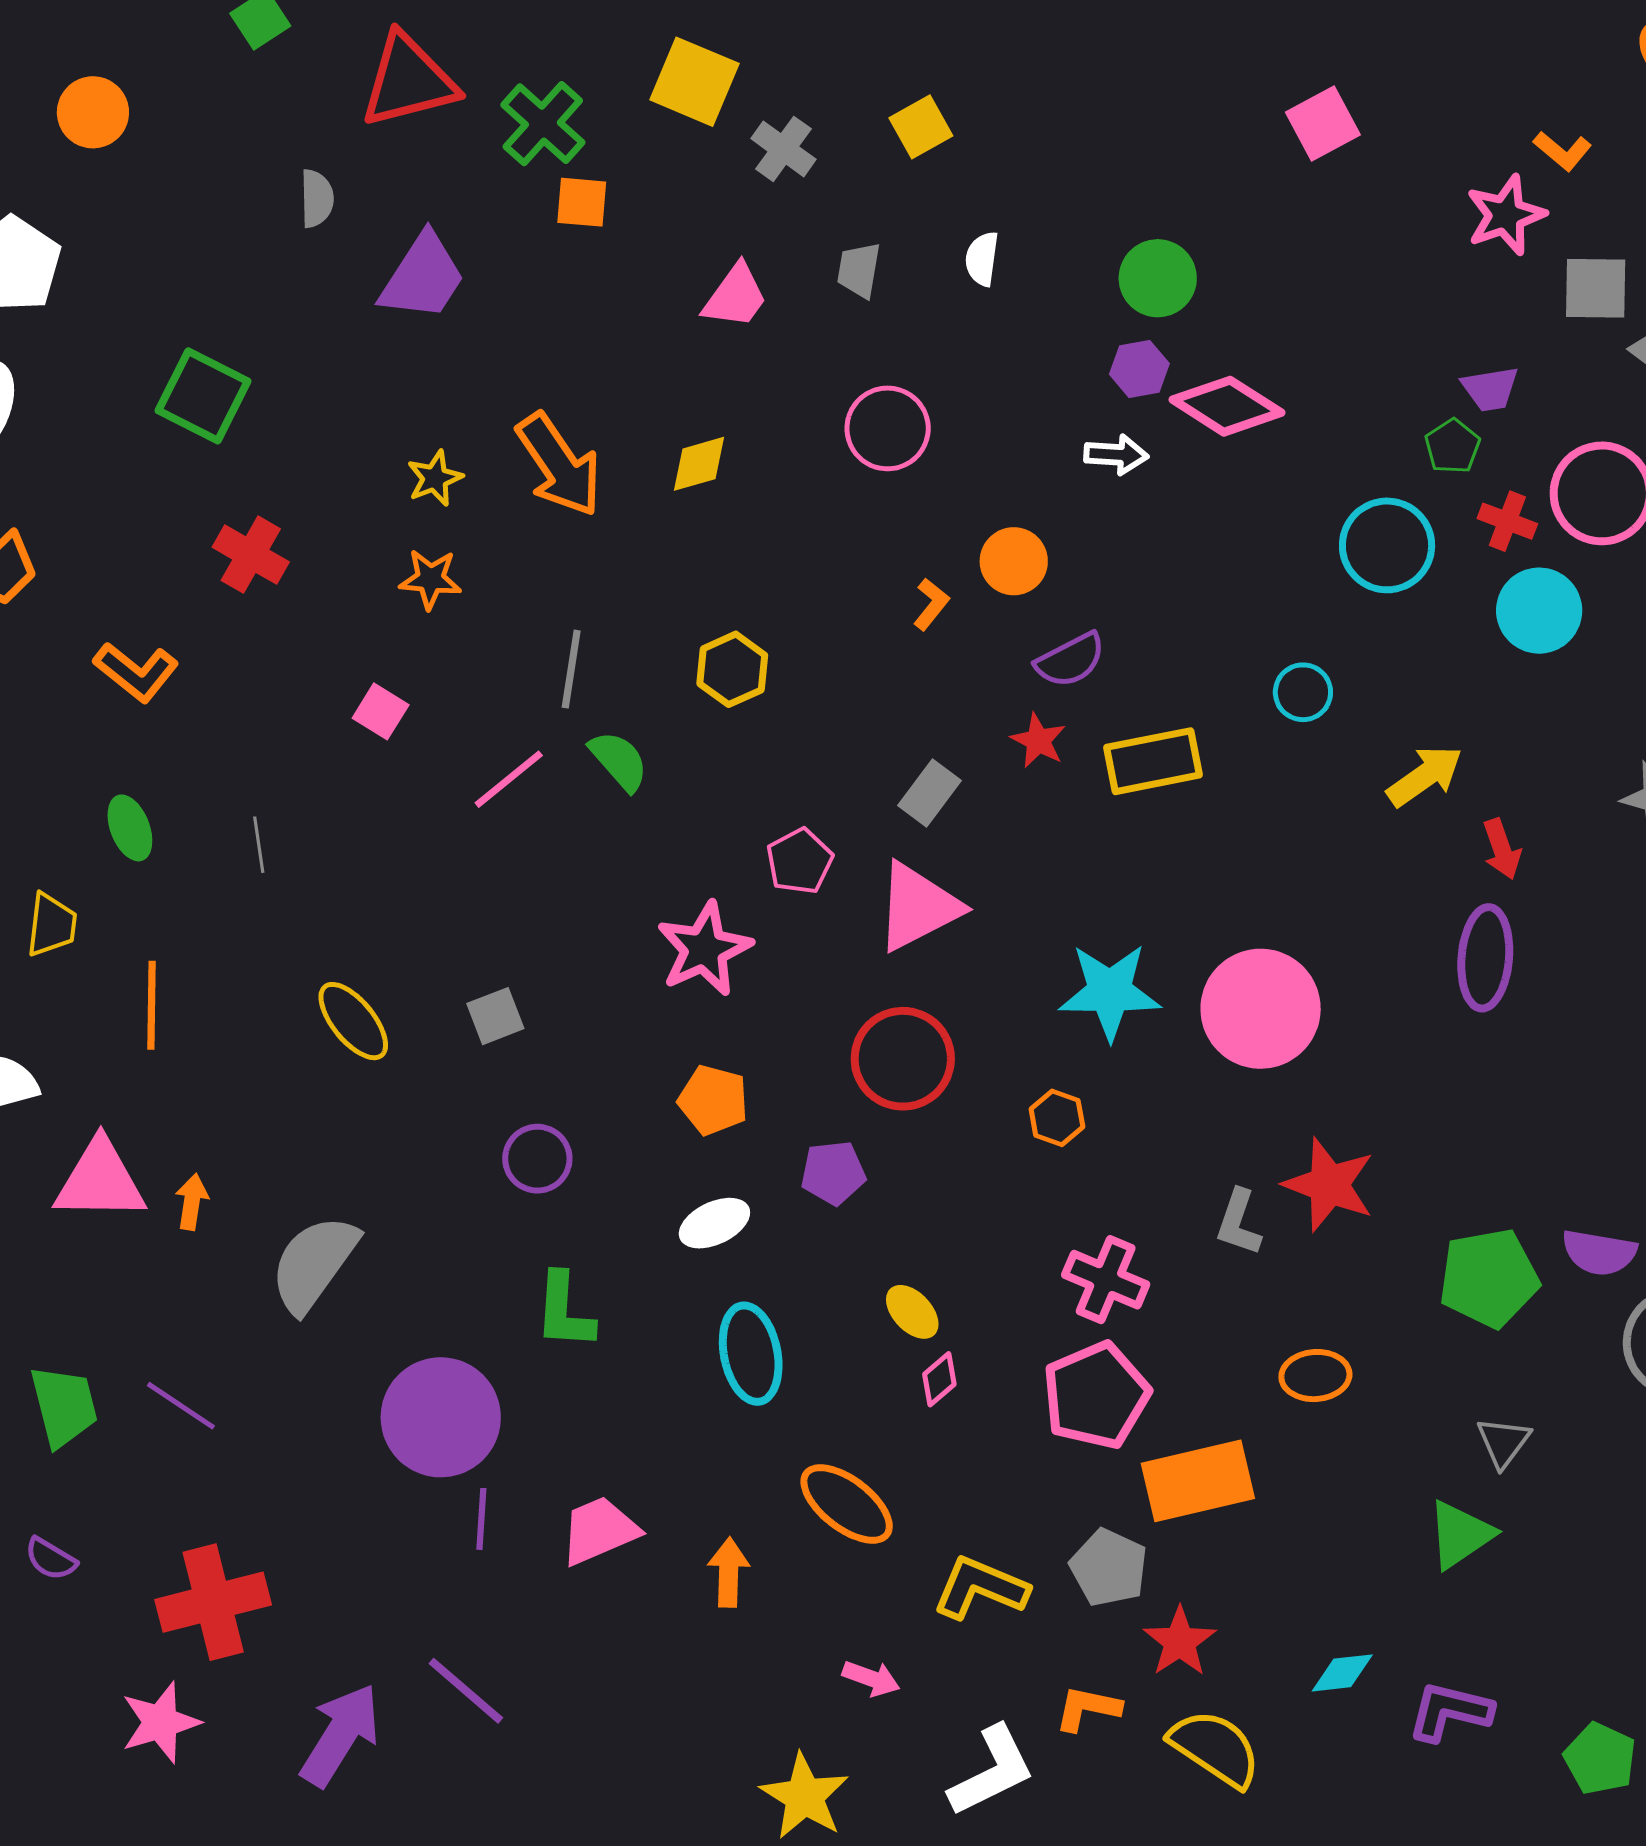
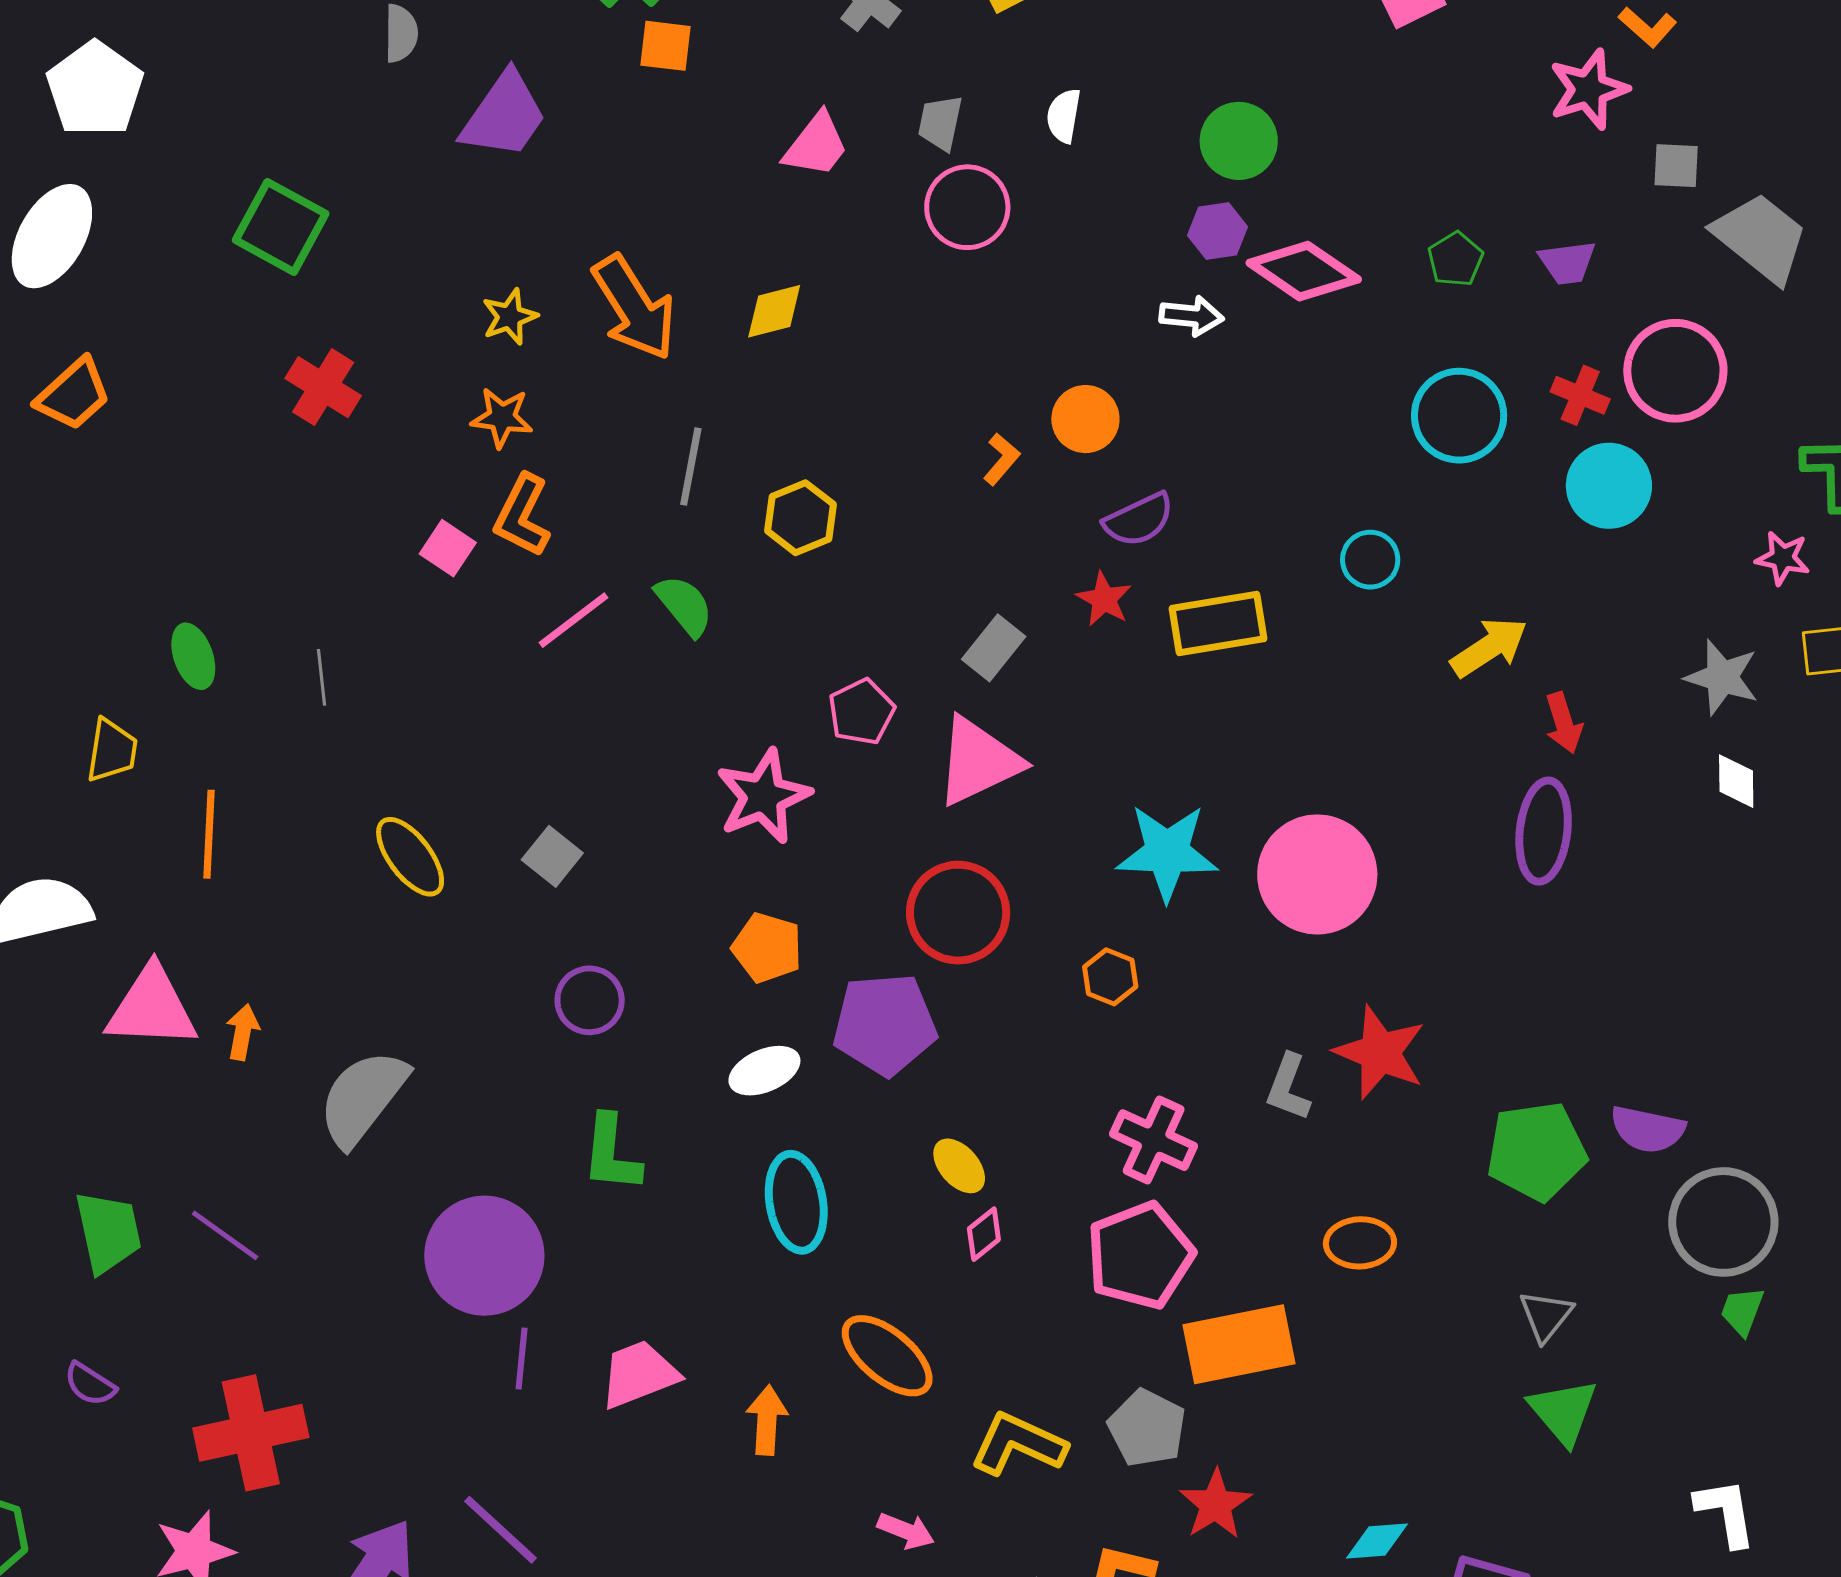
gray square: (1596, 288) -> (1676, 166), size x0.7
pink circle: (888, 428) -> (967, 207), moved
green pentagon: (1452, 446) -> (1455, 259), moved
gray line: (571, 669) -> (691, 466), moved
orange L-shape: (136, 672) -> (522, 516), moved, turned 76
gray square: (495, 1016) -> (552, 856), turned -32
purple pentagon: (833, 1173) -> (885, 1024), size x1.6
green triangle: (1460, 1535) -> (1563, 1412), moved, turned -38

